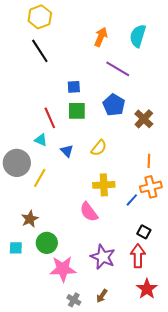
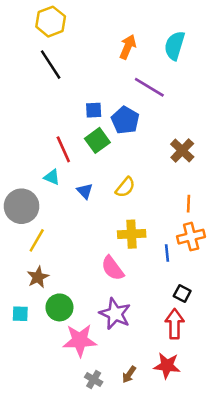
blue pentagon: (114, 105) -> (125, 120), moved
green square: (77, 111) -> (97, 140), turned -36
yellow line: (40, 178) -> (37, 240), moved
blue line: (132, 200) -> (167, 253), turned -48
purple star: (103, 257) -> (115, 314), moved
red star: (147, 289) -> (167, 366), moved, turned -30

